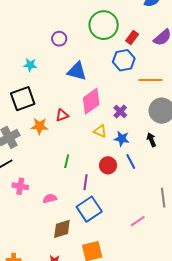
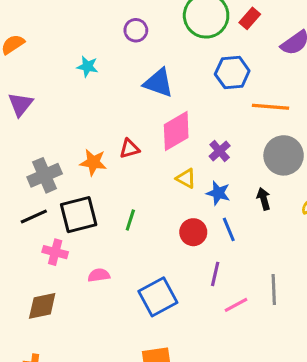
red rectangle: (132, 38) -> (250, 18), moved
black square: (23, 99) -> (79, 215), moved
purple line: (86, 182) -> (215, 274), moved
pink line: (138, 221) -> (236, 305), moved
brown diamond: (62, 229) -> (42, 306), moved

